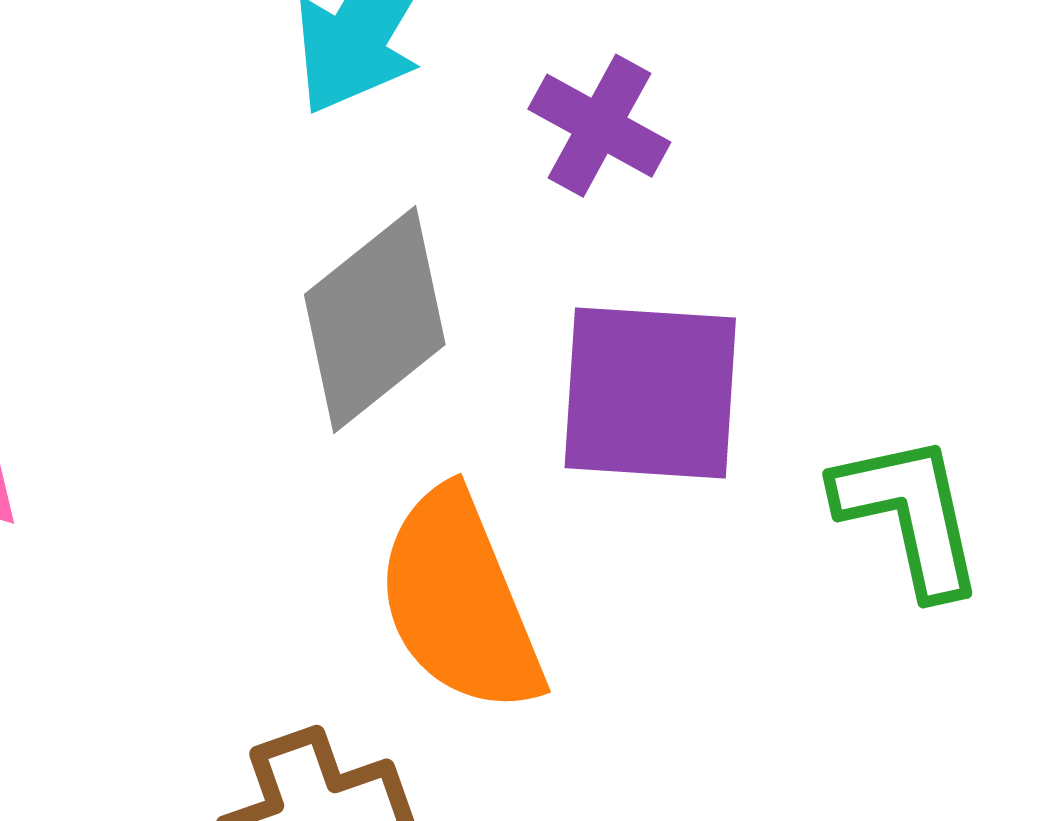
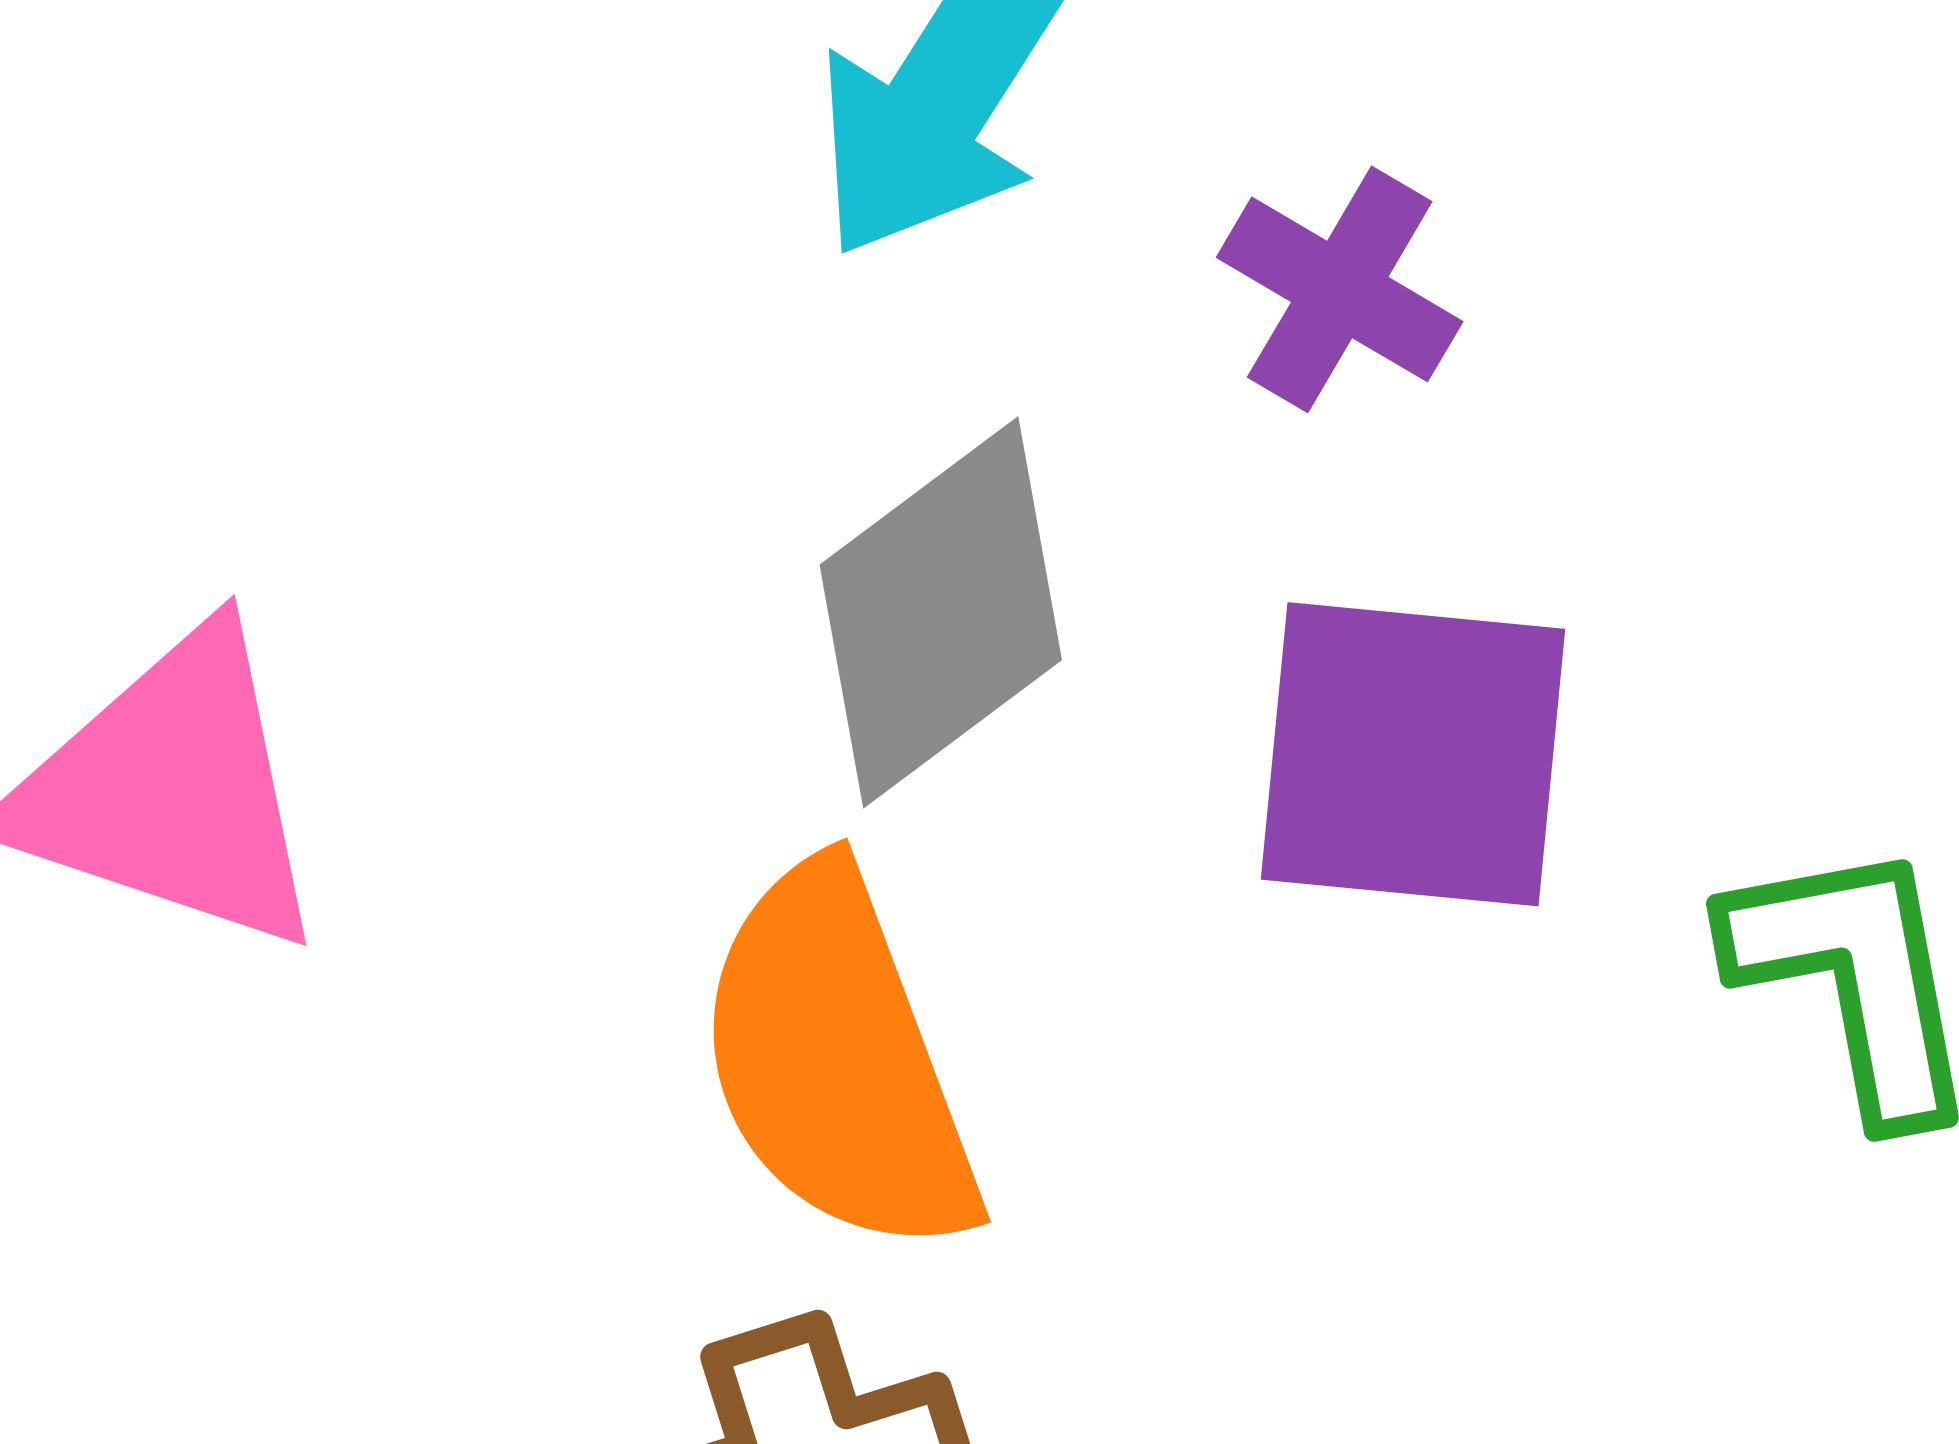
orange semicircle: (459, 602) -> (838, 1060), moved

